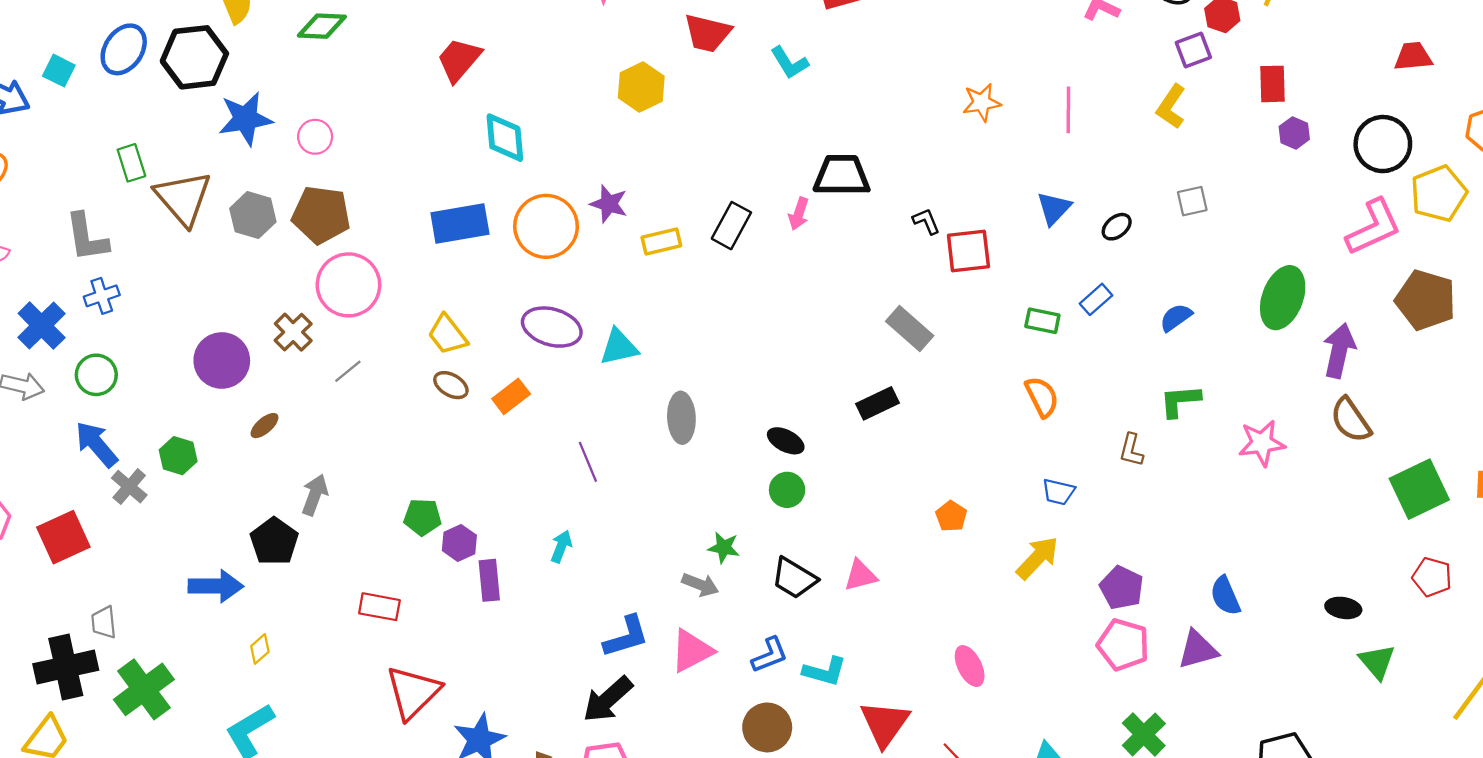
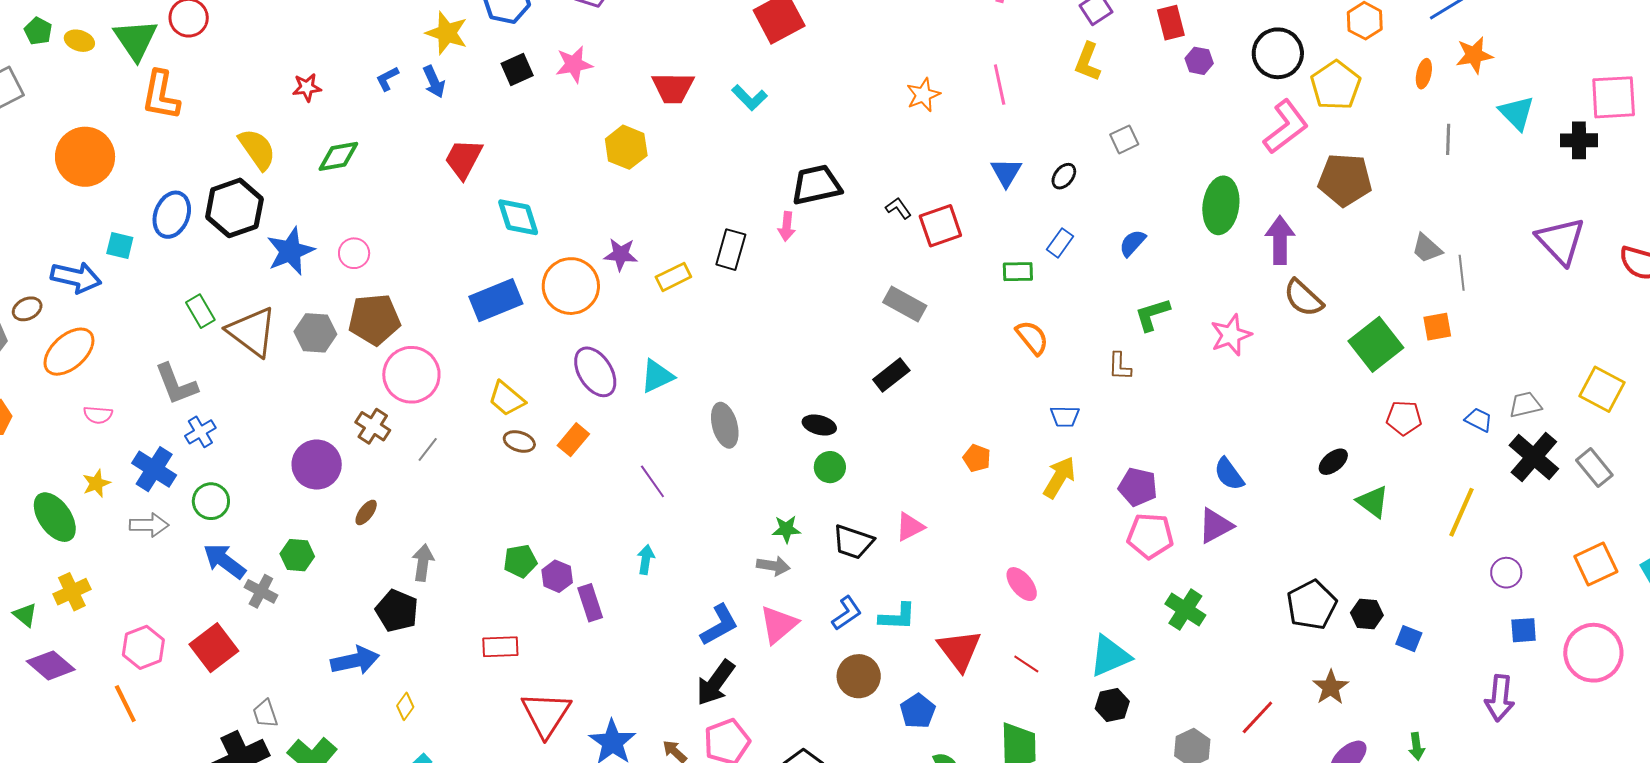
purple ellipse: (552, 327) -> (595, 372), turned 54
black ellipse: (1343, 608) -> (1333, 462), turned -36

